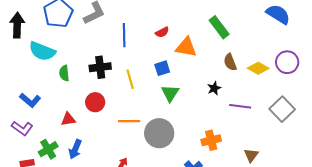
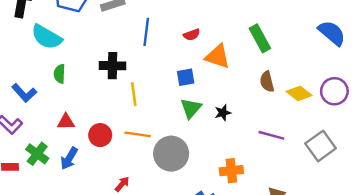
green semicircle: (64, 73) -> (59, 74), moved
yellow line: (130, 79) -> (134, 94), moved
black star: (214, 88) -> (223, 113), moved
red circle: (95, 102) -> (100, 135), moved
green cross: (48, 149) -> (37, 154), turned -30

